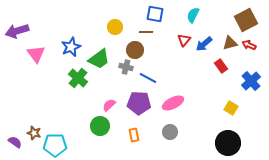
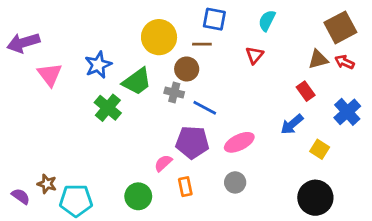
yellow circle: (115, 27) -> (159, 37), size x1.6
blue arrow: (204, 44) -> (292, 124), moved
pink semicircle: (109, 105) -> (163, 163), moved
green circle: (100, 126) -> (138, 196), moved

